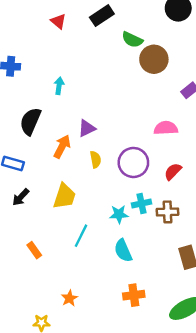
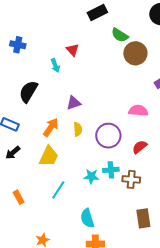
red triangle: (58, 21) -> (73, 50), moved
cyan arrow: (59, 86) -> (55, 66), turned 144
orange arrow: (62, 146) -> (51, 127), moved
cyan semicircle: (123, 251) -> (87, 218), moved

